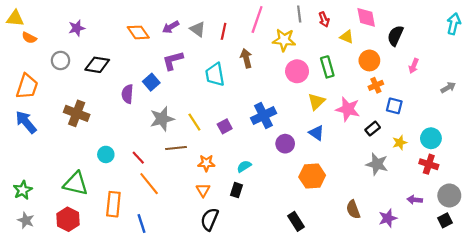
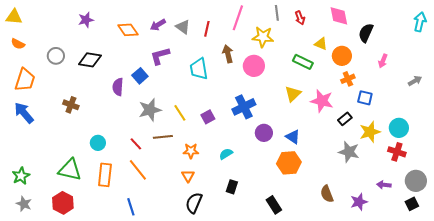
purple star: (77, 28) -> (86, 20), moved
yellow triangle: (347, 37) -> (321, 44), moved
orange semicircle: (29, 38) -> (18, 44), moved
green rectangle: (327, 67) -> (303, 62), turned -48
pink circle: (297, 71) -> (254, 66), moved
brown cross: (77, 113) -> (71, 105), size x0.7
blue triangle: (316, 133) -> (293, 137), moved
yellow star: (400, 143) -> (370, 132), size x1.5
red line: (138, 158) -> (136, 144), moved
black rectangle: (237, 190) -> (232, 187), moved
orange rectangle: (113, 204) -> (105, 175), moved

